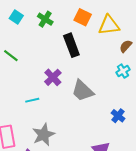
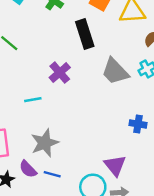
gray trapezoid: (83, 91) -> (115, 71), moved
blue cross: (118, 116) -> (138, 124), turned -32

